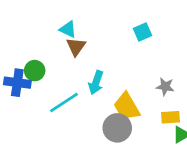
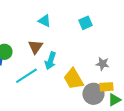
cyan triangle: (68, 29) -> (44, 21), moved
brown triangle: (76, 47) -> (35, 47), moved
gray circle: (117, 128) -> (93, 94), moved

